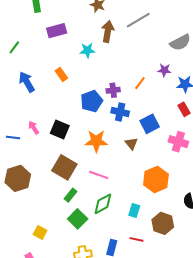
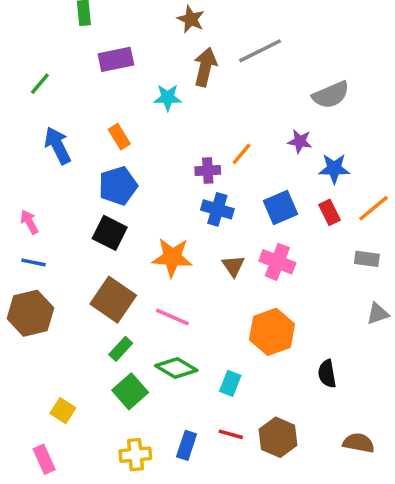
orange line: (140, 83) -> (242, 154), moved
blue pentagon: (92, 101) -> (118, 186), moved
blue square: (150, 124) -> (281, 208), moved
pink arrow: (34, 128) -> (29, 222), moved
blue line: (13, 138) -> (33, 262), moved
pink cross: (178, 142) -> (277, 262), moved
green diamond: (103, 204) -> (176, 368), turned 55
brown hexagon: (163, 223) -> (278, 437), moved

